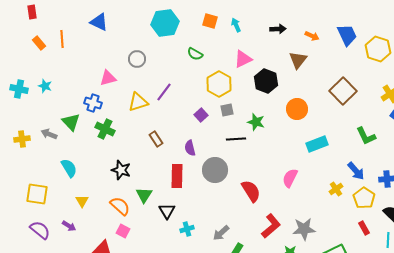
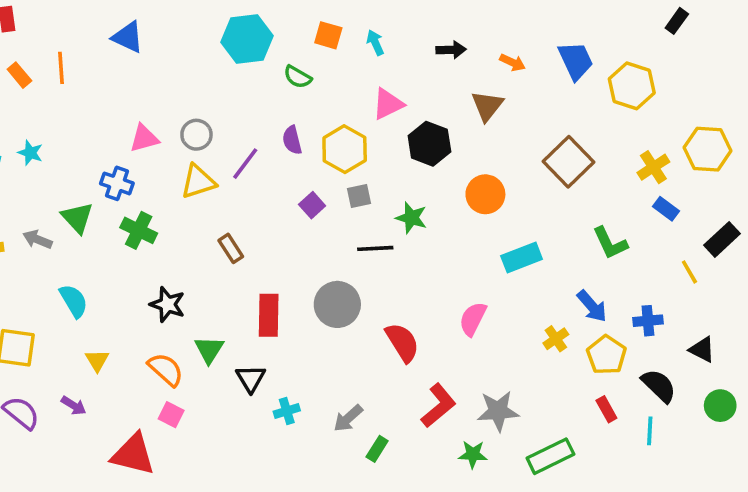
green semicircle: (195, 54) -> (298, 77), moved
gray circle: (137, 59) -> (196, 135), moved
purple semicircle: (190, 148) -> (292, 140), moved

